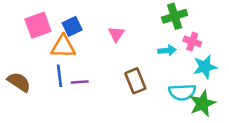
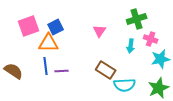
pink triangle: (116, 34) -> (100, 31), moved
cyan arrow: (167, 50) -> (131, 46), turned 104
brown rectangle: (135, 81) -> (106, 70), turned -36
cyan semicircle: (182, 92) -> (125, 85), moved

